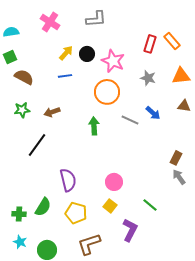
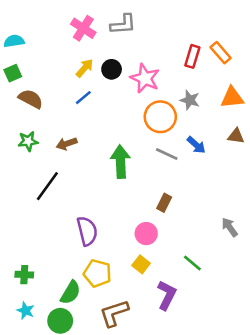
pink cross: (50, 22) -> (83, 28), moved
blue line: (65, 76) -> (83, 98), turned -32
orange circle: (107, 92) -> (160, 117), moved
green arrow: (94, 126) -> (121, 162), size x1.4
brown rectangle: (176, 158) -> (164, 203), moved
green semicircle: (43, 207) -> (70, 293), moved

